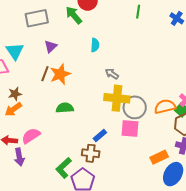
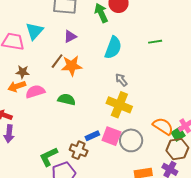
green line: (138, 12) -> (155, 42), moved, turned 56
cyan semicircle: (95, 45) -> (113, 48), size x1.6
orange semicircle: (165, 106) -> (163, 126), turned 30
gray circle: (135, 107) -> (131, 140), moved
pink square: (130, 128) -> (111, 136), moved
pink semicircle: (31, 136) -> (35, 92), moved

